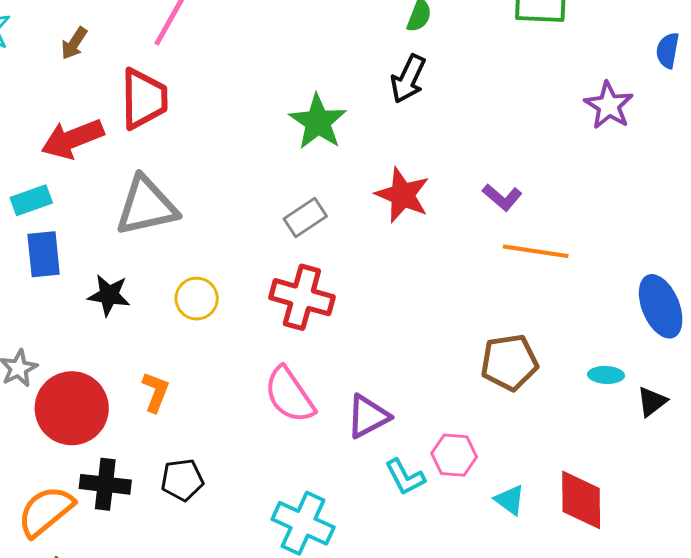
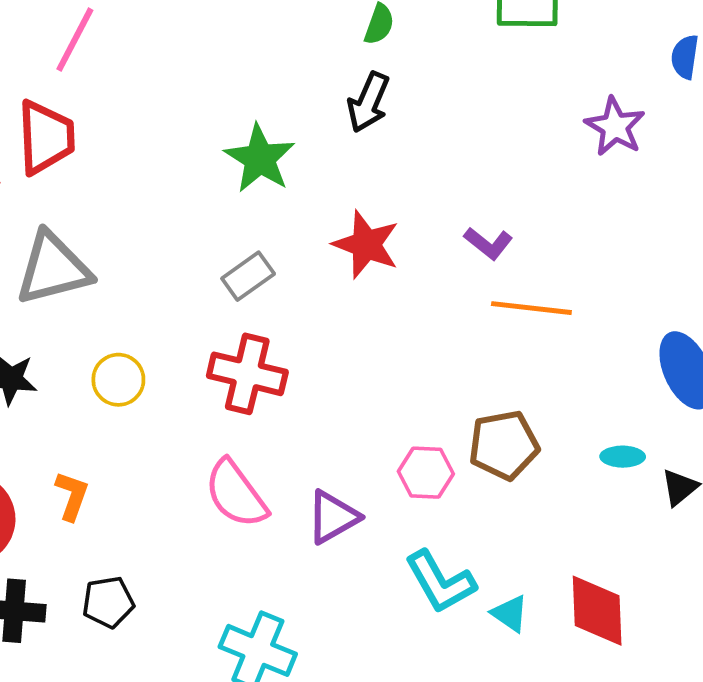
pink hexagon: (454, 455) -> (426, 473), moved
cyan L-shape: (405, 477) -> (440, 582), moved, size x1.4

